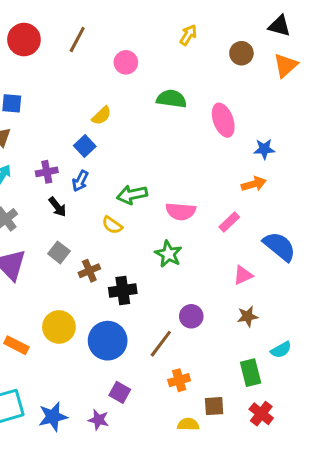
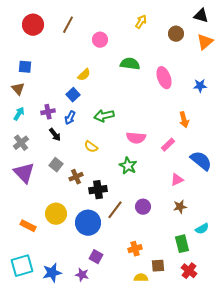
blue star: (264, 149) -> (200, 86), moved
orange arrow: (254, 184) -> (184, 120), turned 91
green arrow: (132, 195) -> (104, 116), moved
brown line: (161, 344) -> (115, 210), moved

